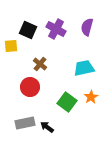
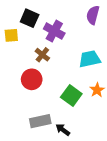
purple cross: (56, 29) -> (54, 31), moved
gray rectangle: (25, 123) -> (40, 121), moved
black arrow: (47, 127) -> (63, 130), moved

